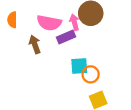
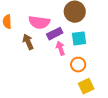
pink arrow: (74, 22) -> (60, 48), moved
cyan square: (79, 66) -> (79, 38), moved

